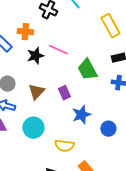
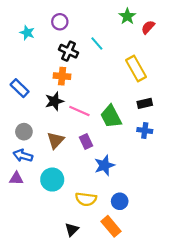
orange cross: (25, 32) -> (62, 76), moved
pink line: (58, 50) -> (79, 111), moved
blue circle: (108, 129) -> (120, 201), moved

